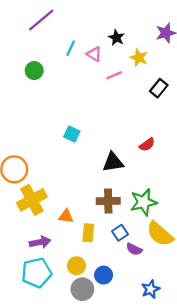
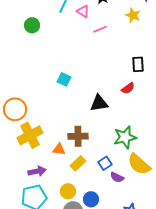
yellow star: (139, 58) -> (133, 15), moved
black rectangle: (159, 88) -> (138, 64), moved, turned -42
brown cross: (108, 201) -> (78, 136), moved
yellow rectangle: (88, 233) -> (78, 163), turned 42

